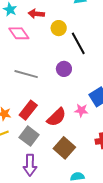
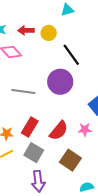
yellow circle: (59, 28) -> (49, 33), moved
purple circle: (64, 69) -> (60, 82), size x1.6
pink star: (81, 110) -> (85, 130), moved

